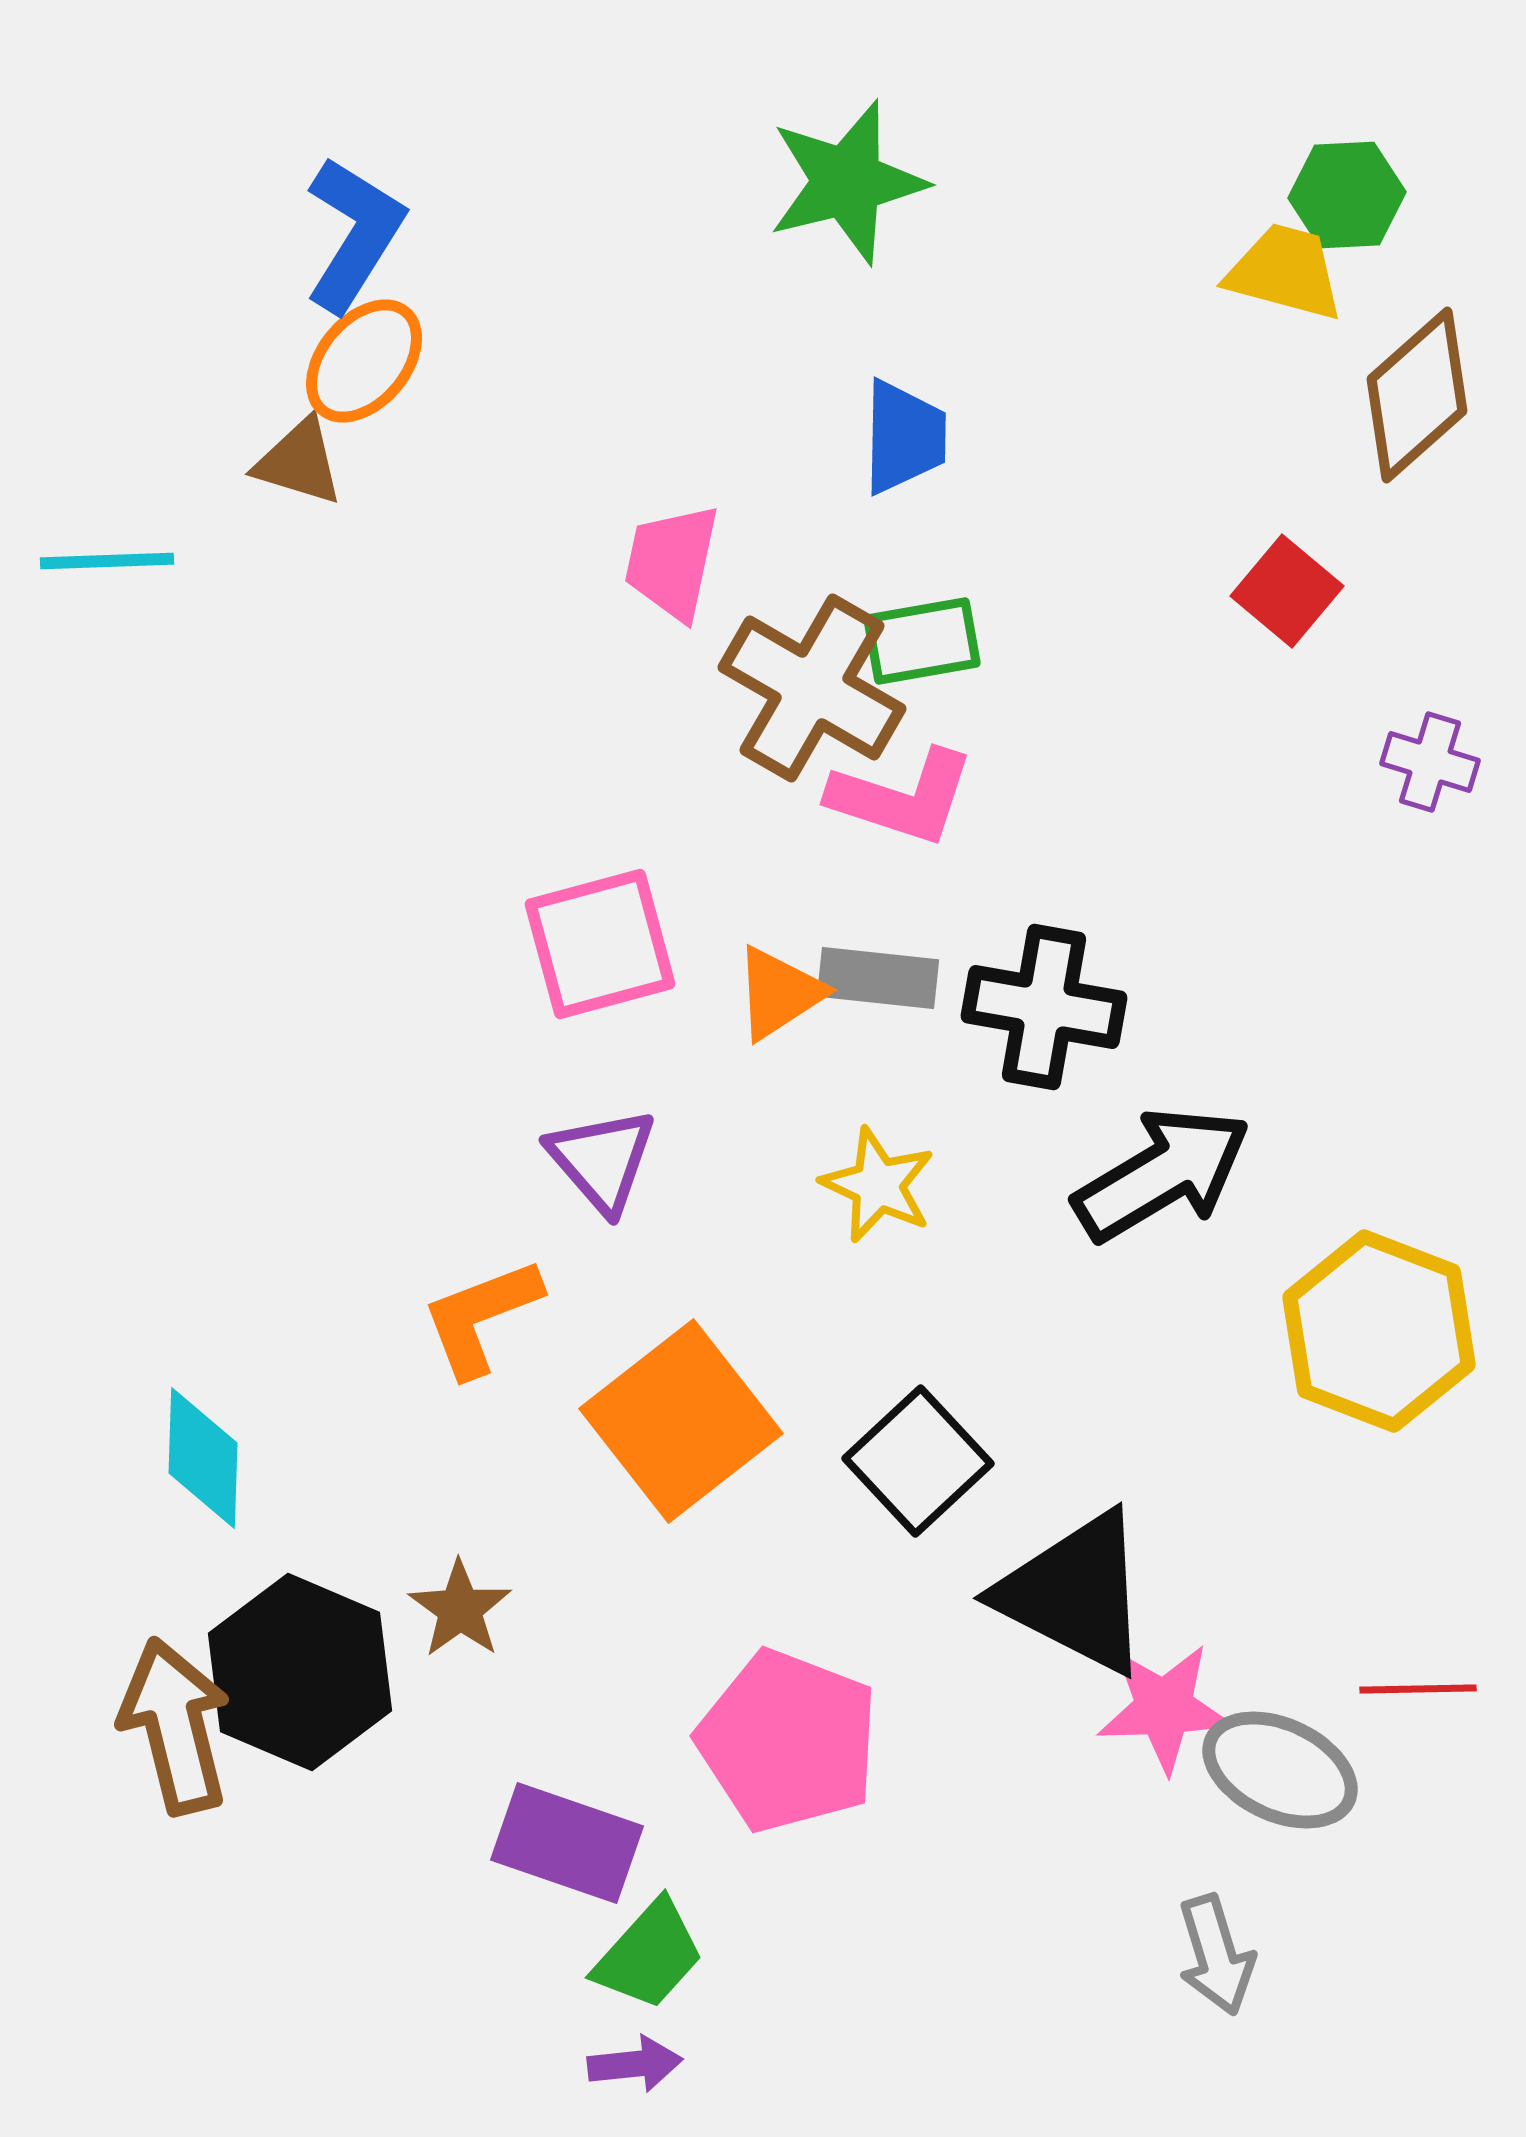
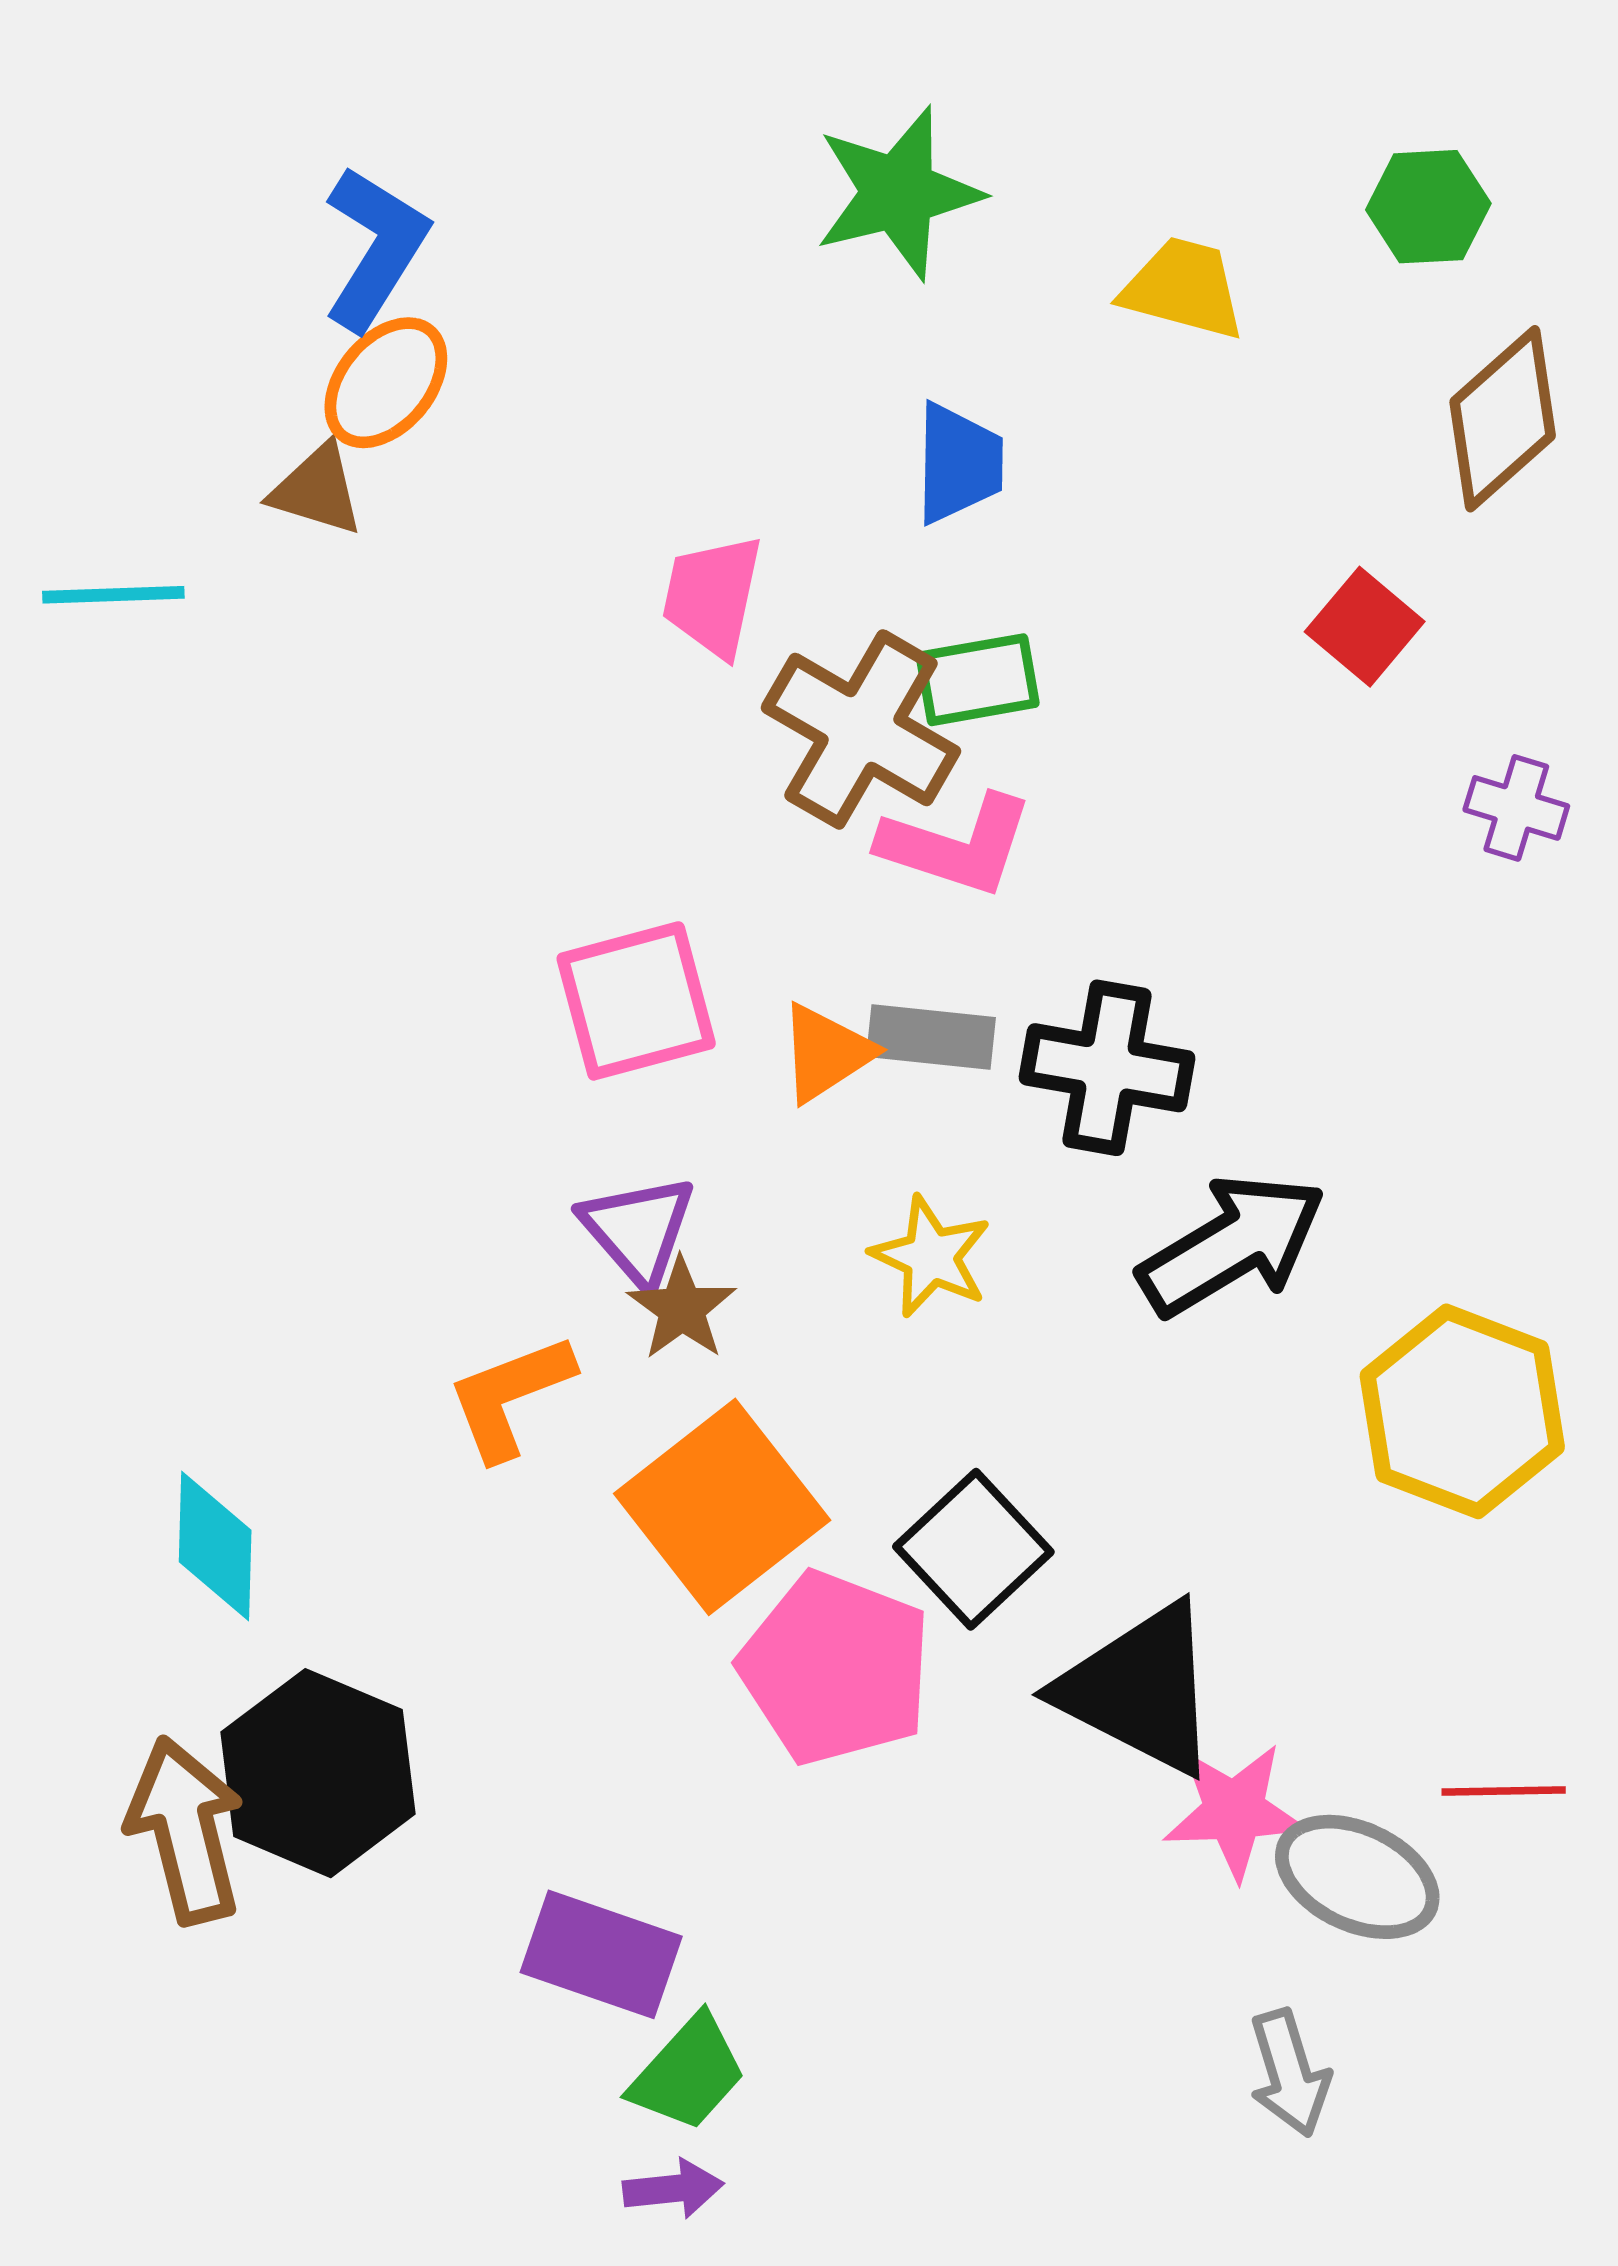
yellow trapezoid: (1285, 272) -> (1183, 288), moved
brown star: (460, 1609) -> (682, 1309), moved
pink pentagon: (788, 1741) -> (836, 1668), moved

